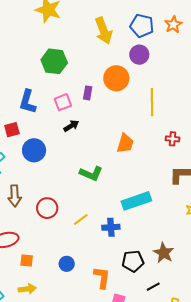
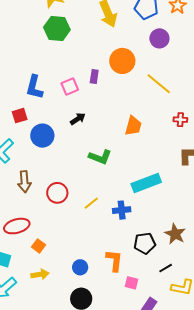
purple circle: (139, 55) -> (159, 38), moved
green hexagon: (54, 61) -> (57, 29), moved
yellow line: (152, 102) -> (159, 84), turned -48
black arrow: (71, 126) -> (78, 119), moved
orange square: (27, 261) -> (38, 246), turned 32
blue circle: (67, 264) -> (80, 267), moved

